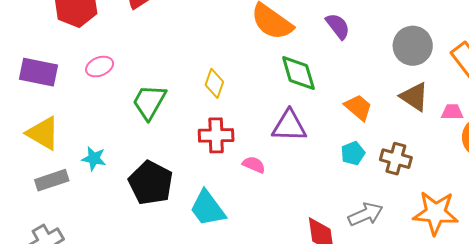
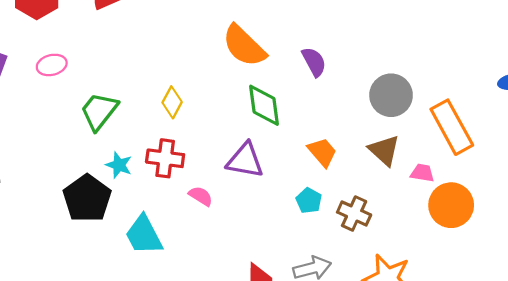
cyan pentagon: (353, 153) -> (309, 201), turned -30
cyan star: (94, 159) -> (119, 165), moved

